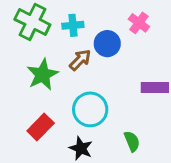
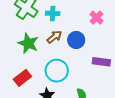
blue circle: (107, 44) -> (76, 40), moved
green star: (42, 75) -> (28, 43), turned -30

